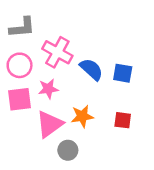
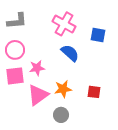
pink cross: (57, 52) -> (64, 24), moved
blue square: (123, 73) -> (98, 35), moved
gray circle: (68, 150) -> (61, 115), moved

